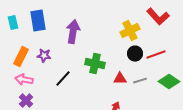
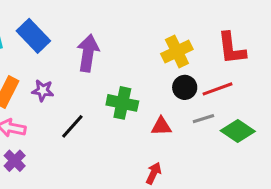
red L-shape: (158, 17) -> (232, 48), moved, turned 35
blue rectangle: (38, 21) -> (33, 36), turned -35
gray line: (140, 81) -> (203, 119), moved

